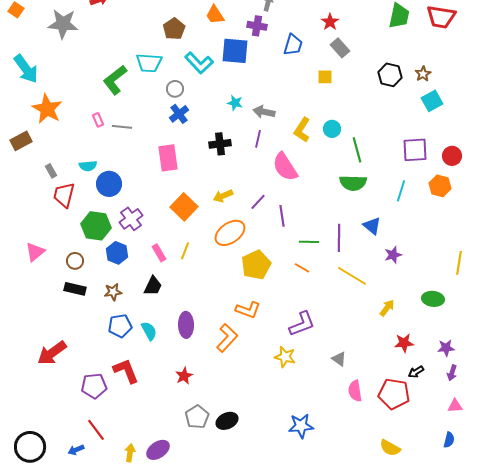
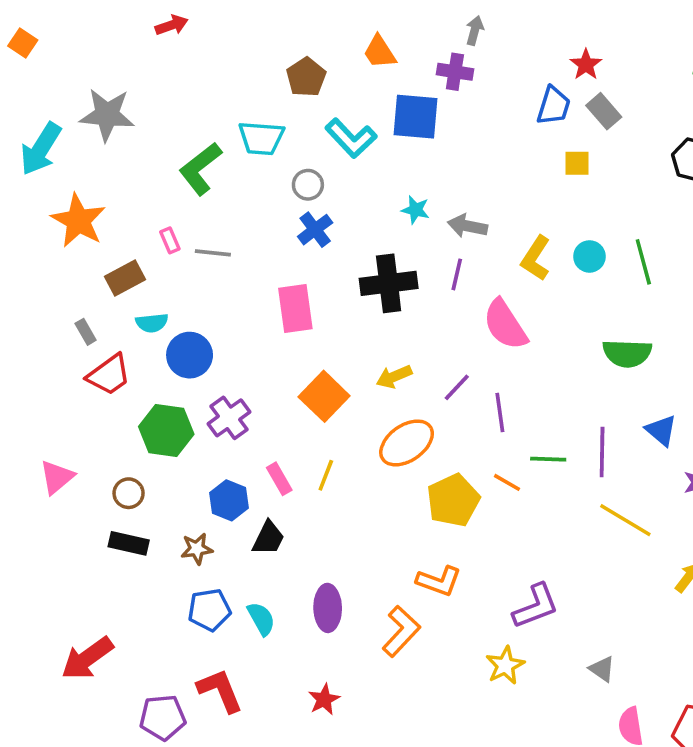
gray star: (63, 24) -> (107, 115), moved
blue trapezoid: (293, 45) -> (554, 106), moved
cyan arrow: (26, 69) -> (41, 149), turned 68
brown rectangle: (21, 141) -> (125, 278), moved
black cross: (220, 144) -> (389, 283), size x1.4
green line: (357, 150) -> (643, 262), moved
red trapezoid: (64, 195) -> (109, 375), turned -140
blue hexagon: (117, 253) -> (229, 500), moved
orange line: (302, 268) -> (507, 482), moved
yellow star: (285, 357) -> (505, 665), turned 30

